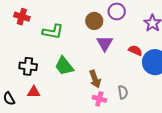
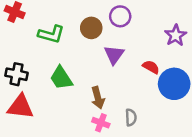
purple circle: (117, 11) -> (120, 16), moved
brown circle: (94, 21) -> (91, 28), moved
red triangle: (34, 92) -> (21, 107), size x1.6

